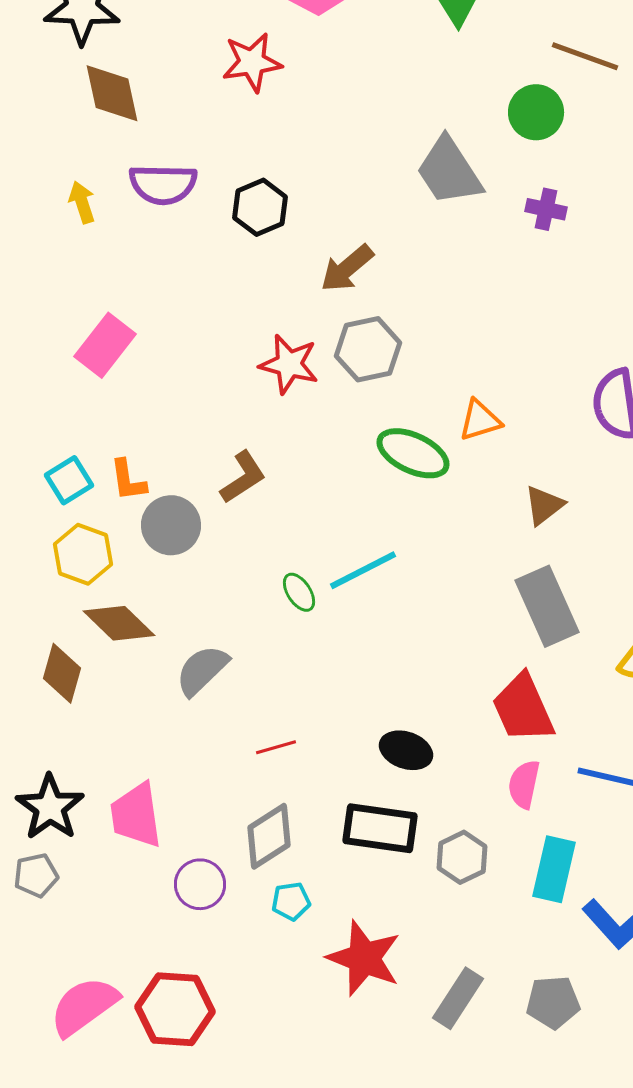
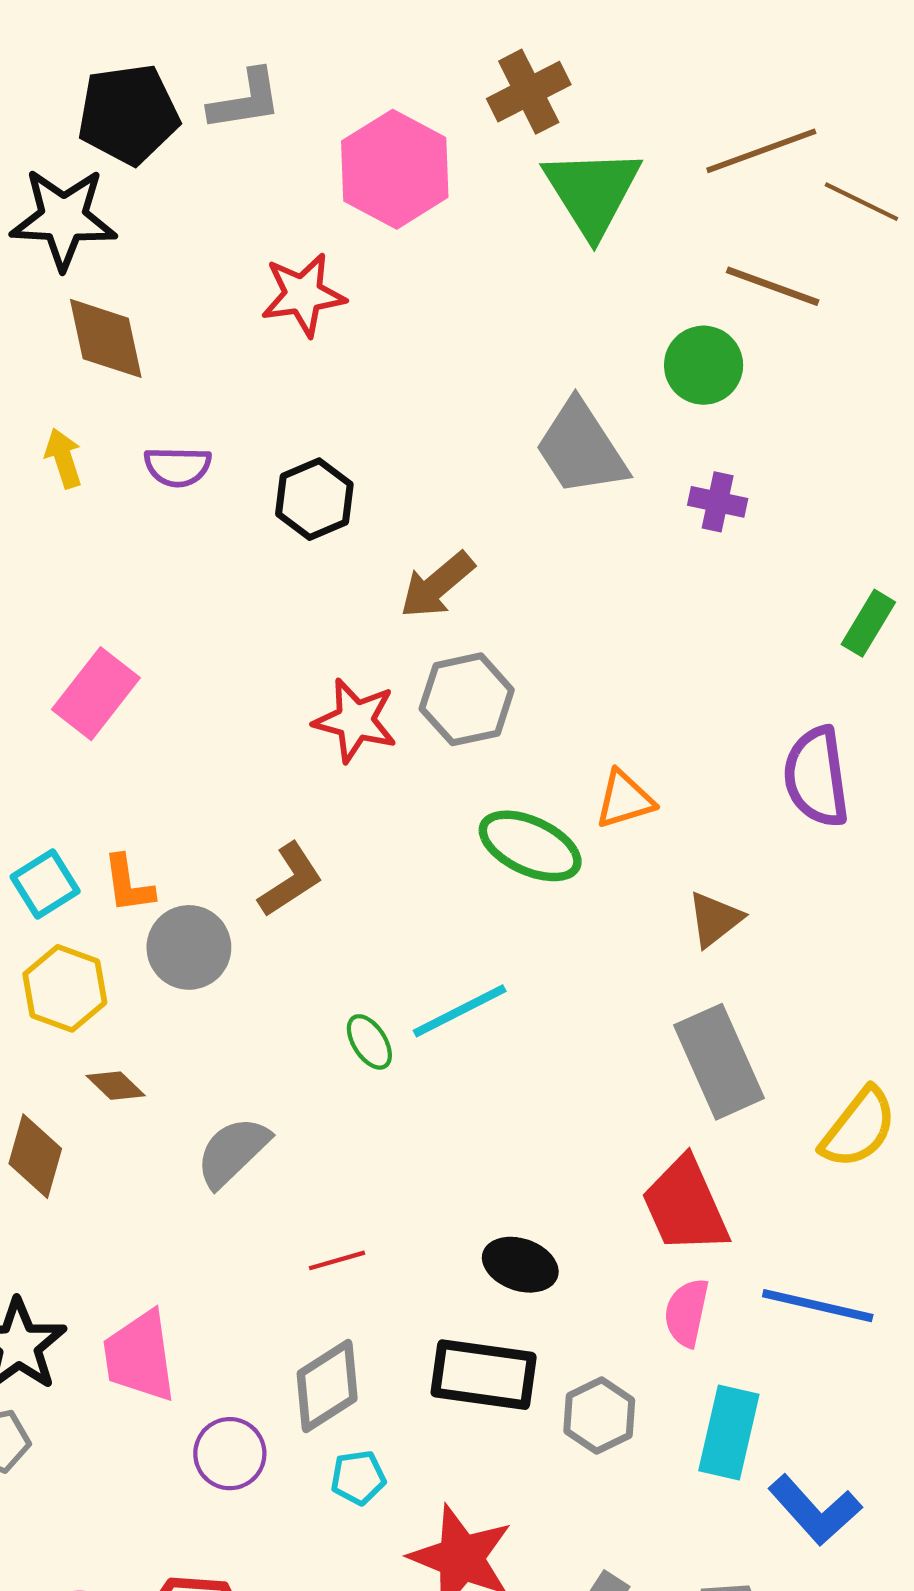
purple semicircle: (163, 184) -> (178, 467), size x0.7
yellow arrow: (82, 202) -> (63, 458), moved
brown diamond: (119, 623) -> (116, 1086), size x0.6

